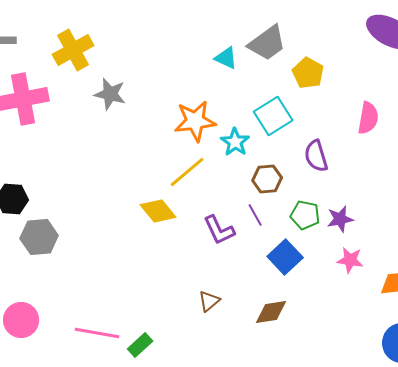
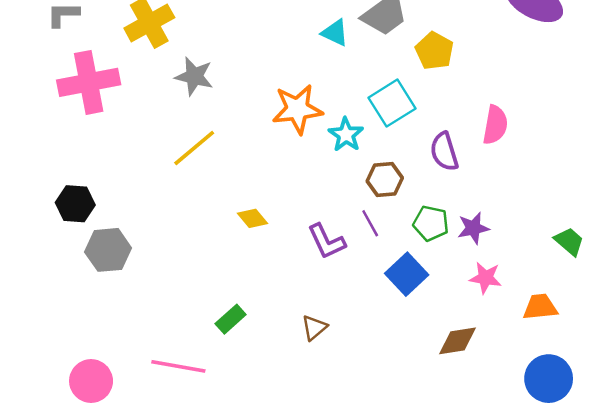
pink semicircle: (368, 118) -> (495, 125), moved
yellow line: (187, 172) -> (194, 148), moved
yellow diamond: (158, 211) -> (252, 218), size x0.7
brown diamond: (271, 312) -> (458, 341), moved
pink circle: (21, 320) -> (91, 381), moved
green rectangle: (140, 345) -> (231, 319), moved

